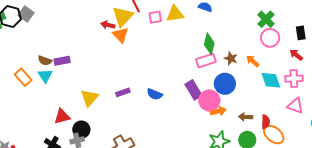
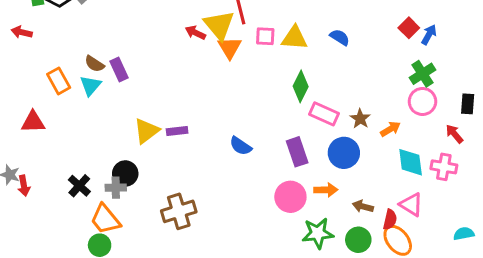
yellow triangle: (123, 16) -> (219, 25), turned -35
orange triangle: (121, 35) -> (230, 48), moved
green diamond: (209, 44) -> (301, 86), moved
purple rectangle: (62, 61) -> (119, 70), turned 63
pink rectangle: (206, 61) -> (324, 114), turned 30
orange arrow: (253, 61) -> (390, 129), turned 96
purple rectangle: (123, 92) -> (177, 131), moved
pink circle: (209, 100) -> (290, 197), moved
pink triangle: (295, 106) -> (411, 205), moved
red triangle: (62, 117) -> (33, 122), moved

